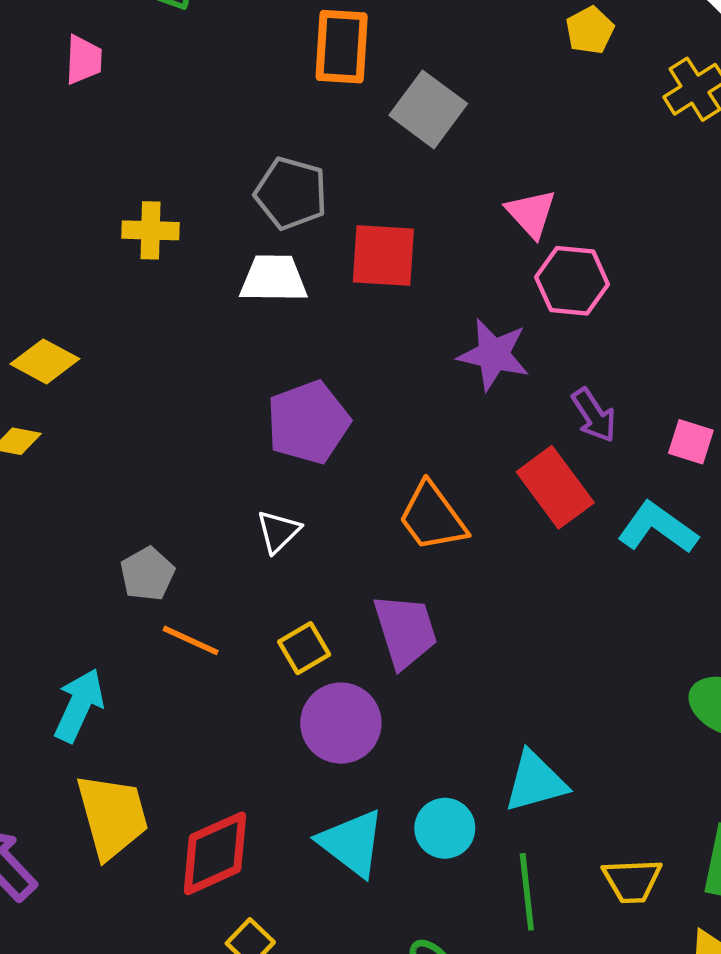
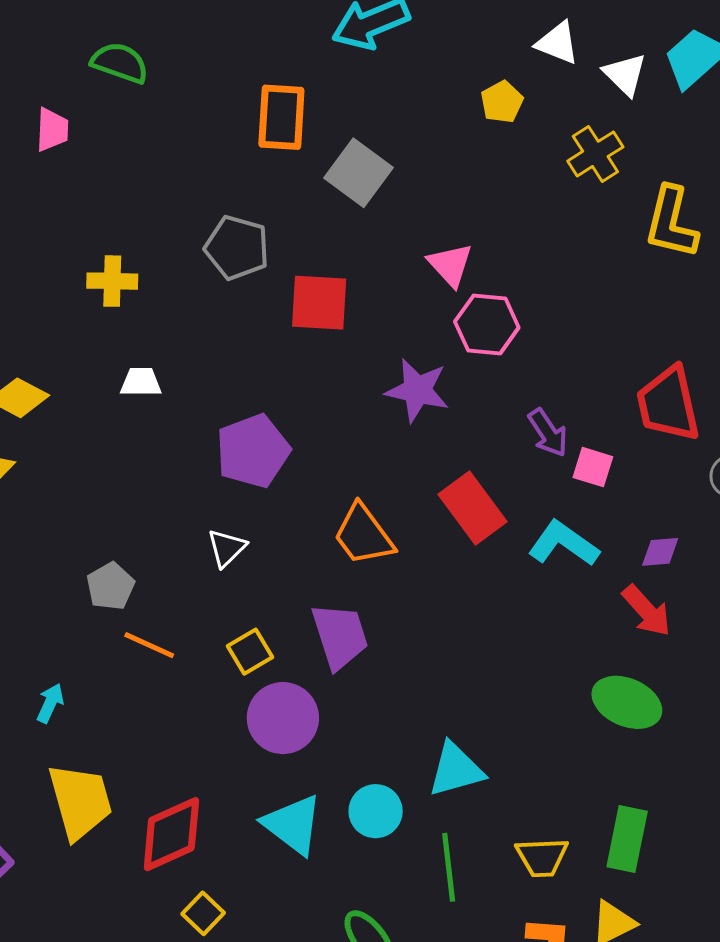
white trapezoid: (274, 279) -> (141, 382), moved, size x0.7
purple arrow: (594, 415) -> (548, 433), moved
cyan arrow: (79, 705) -> (50, 703), size x0.6

